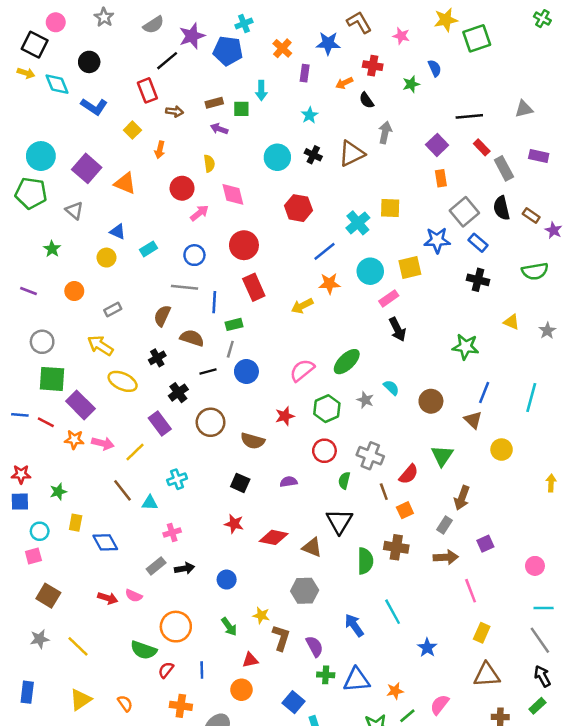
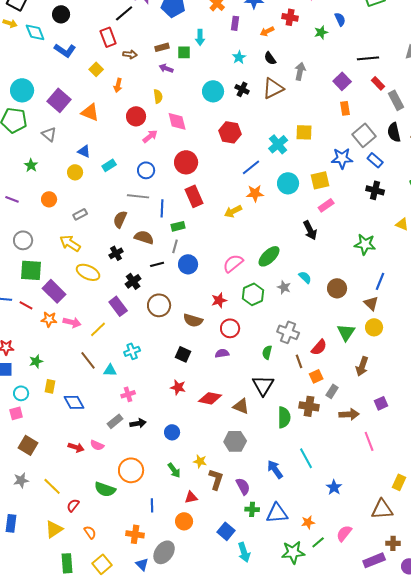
black semicircle: (367, 100) -> (270, 58), moved
pink rectangle: (389, 298) -> (326, 205), moved
yellow circle: (502, 450) -> (374, 327), moved
red circle: (324, 451) -> (230, 328), moved
gray rectangle: (445, 525) -> (332, 391), moved
yellow rectangle: (482, 633) -> (399, 482), moved
red semicircle: (166, 670) -> (73, 505), moved

